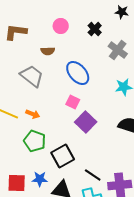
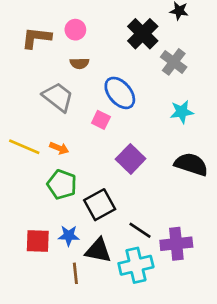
pink circle: (61, 26) -> (75, 30), moved
black cross: (95, 29) -> (143, 34), size x1.6
pink square: (73, 102) -> (101, 120), moved

